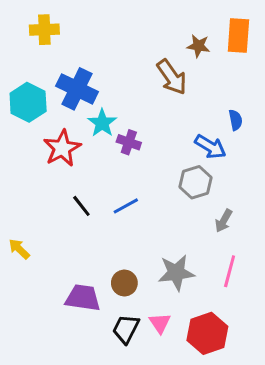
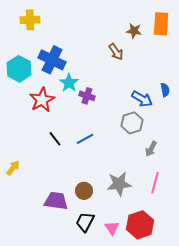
brown arrow: (172, 77) -> (116, 52), size x0.7
blue semicircle: (235, 120) -> (165, 90), moved
yellow arrow: (19, 249) -> (13, 168), turned 84
pink triangle: (160, 323) -> (112, 228), moved

